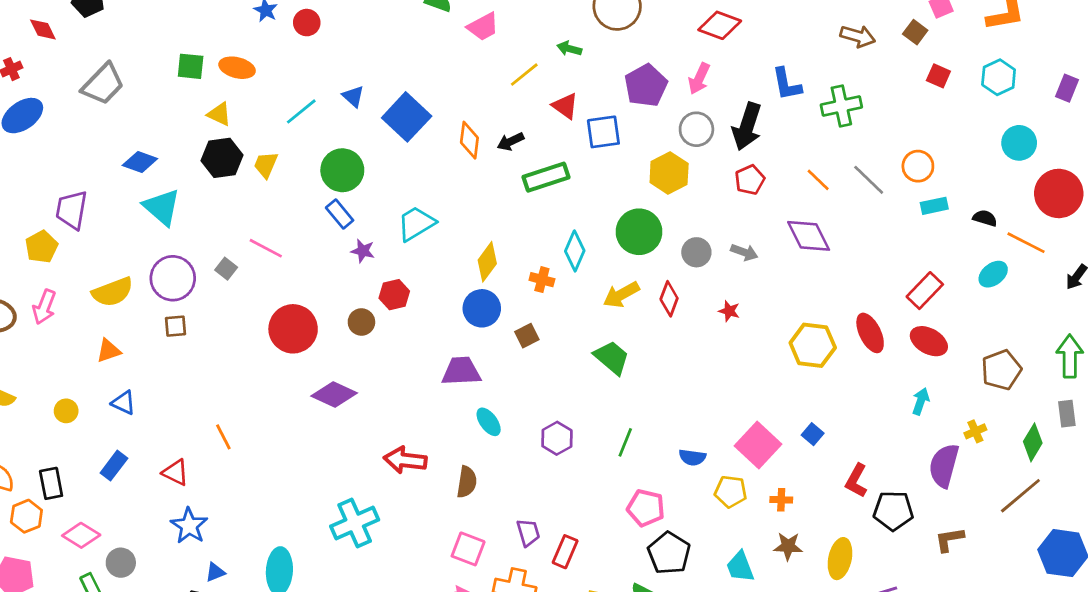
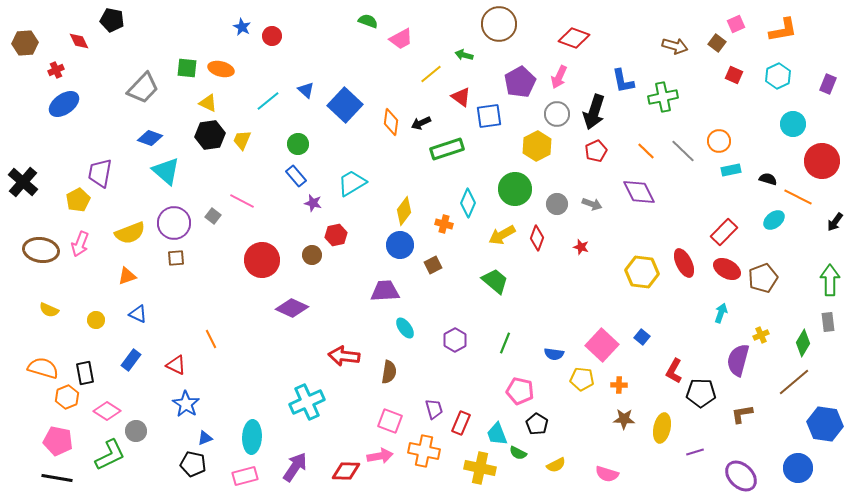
gray trapezoid: (103, 84) -> (143, 88), moved
green circle: (342, 170) -> (298, 144), size x0.7
brown pentagon: (1001, 370) -> (763, 278), moved
black pentagon: (669, 553) -> (537, 424), size x0.7
cyan trapezoid: (740, 567) -> (497, 434), moved

